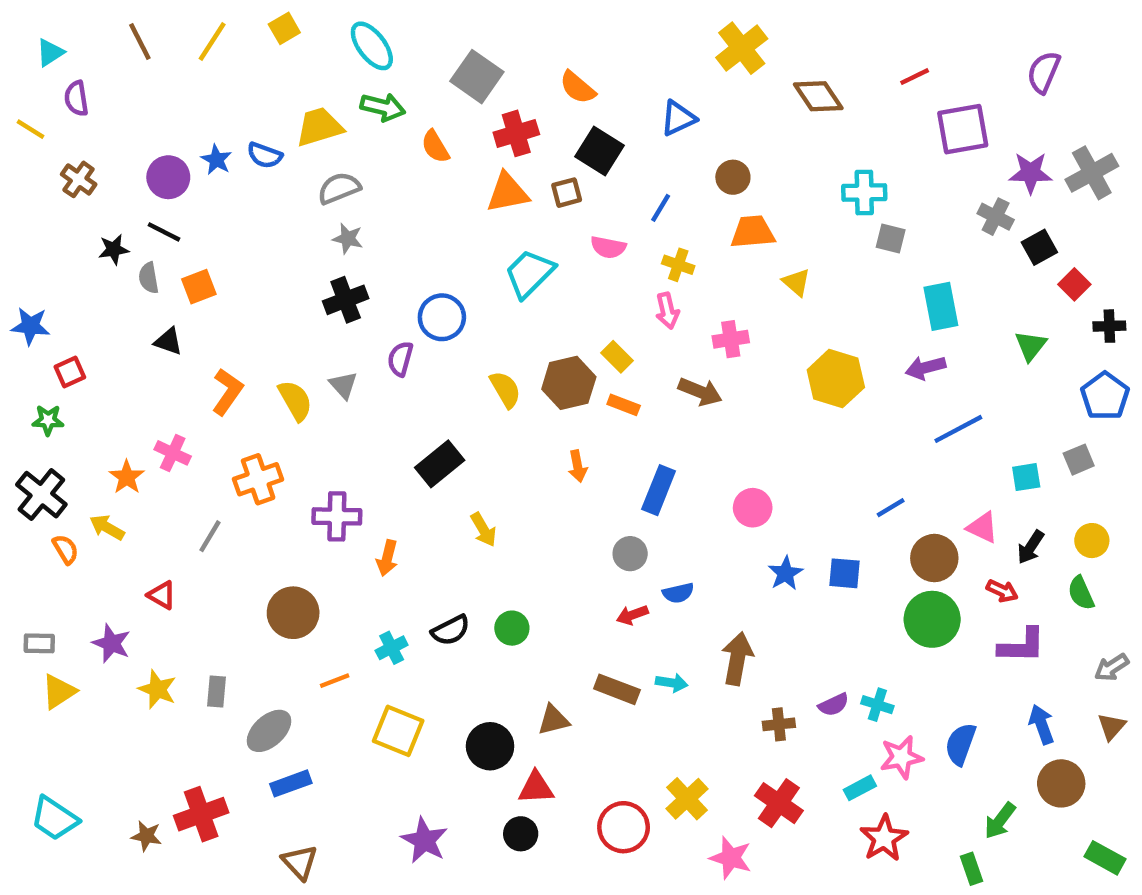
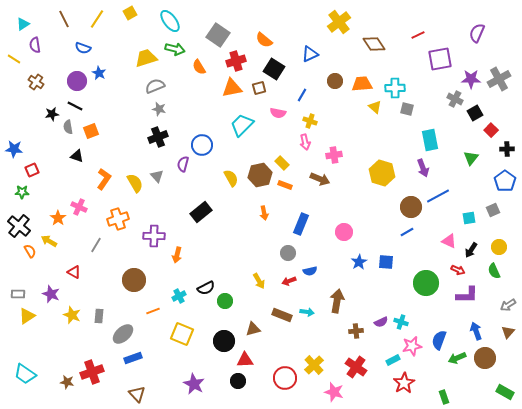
blue semicircle: (265, 155) -> (83, 48), moved
orange trapezoid: (753, 232) -> (362, 84), moved
yellow triangle: (796, 282) -> (375, 107), moved
purple arrow: (926, 368) -> (423, 168), turned -96
yellow arrow: (483, 530) -> (259, 281), moved
brown circle: (934, 558) -> (411, 207), moved
green circle: (512, 628) -> (225, 301), moved
green arrow: (1000, 821) -> (457, 358), moved, turned 30

